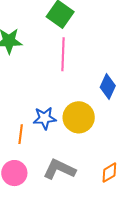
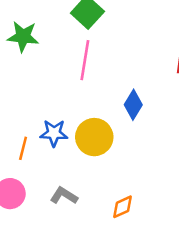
gray L-shape: (59, 169) -> (64, 196), size x0.7

